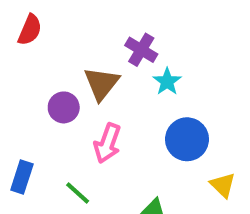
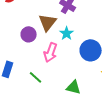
cyan star: (167, 82) -> (67, 33), moved

